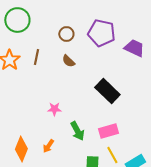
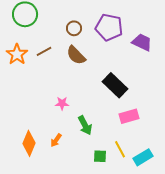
brown line: (36, 57) -> (44, 51), turned 49
brown semicircle: (68, 61) -> (76, 55), size x1.5
pink rectangle: (108, 131) -> (129, 116), moved

